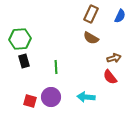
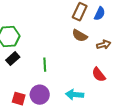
blue semicircle: (120, 16) -> (100, 14), moved
brown arrow: (114, 58) -> (104, 45), moved
black rectangle: (24, 61) -> (13, 59), turned 64

